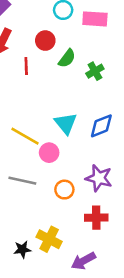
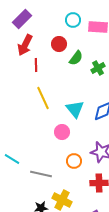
red line: (26, 66) -> (36, 65), moved
yellow line: (25, 136) -> (43, 98), moved, turned 35
gray line: (22, 181) -> (41, 174), moved

